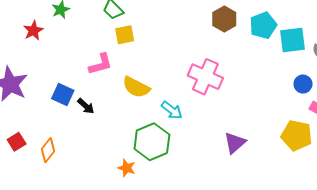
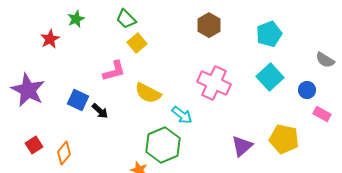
brown hexagon: (224, 19) -> (209, 25), moved
yellow square: (125, 35) -> (137, 43), turned -30
cyan square: (292, 40) -> (270, 77), moved, turned -36
yellow pentagon: (297, 135) -> (284, 139), moved

